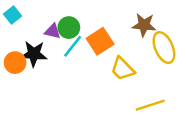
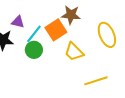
brown star: (144, 25) -> (71, 15), moved
green circle: (69, 28) -> (34, 50), moved

